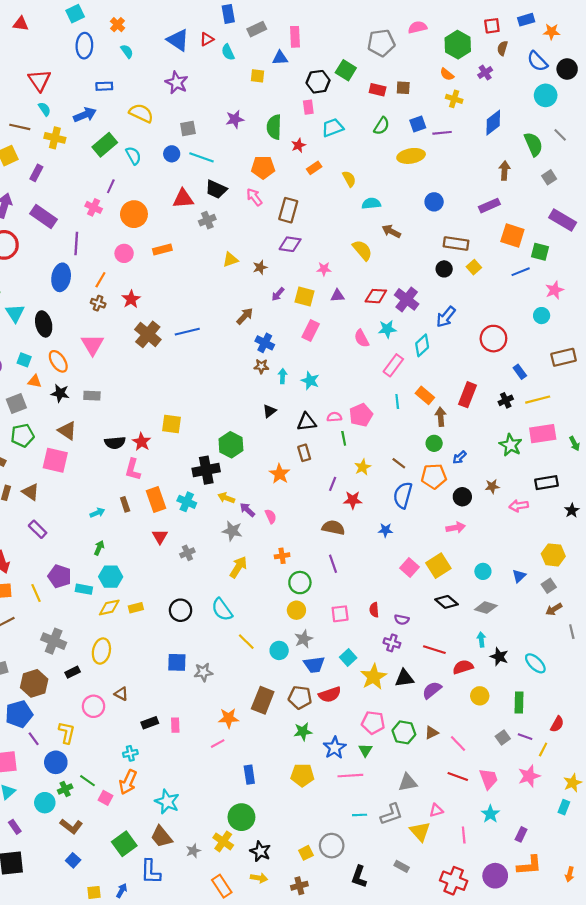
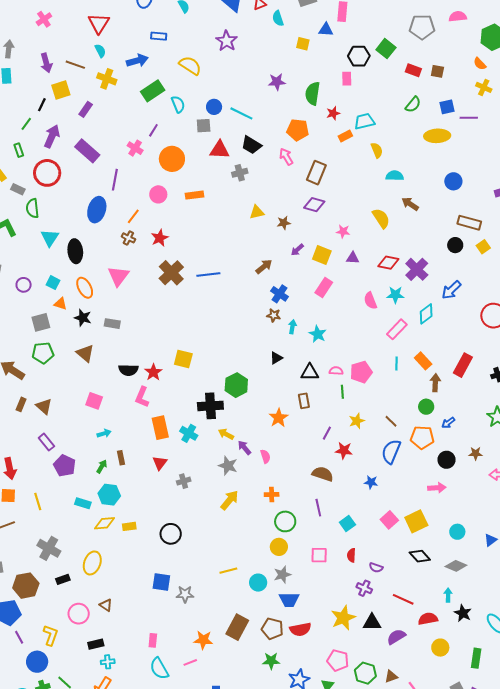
gray square: (188, 128) -> (204, 126), moved
cyan trapezoid: (333, 128) -> (364, 121), moved
pink square: (55, 460) -> (94, 401), moved, size x0.7
brown rectangle: (125, 504) -> (121, 458), moved
purple pentagon: (60, 576) -> (65, 466), moved
cyan semicircle: (222, 610) -> (159, 668), moved
yellow line: (246, 642) -> (228, 571), turned -66
cyan square: (348, 657) -> (347, 524), moved
black rectangle: (150, 723) -> (96, 644), moved

